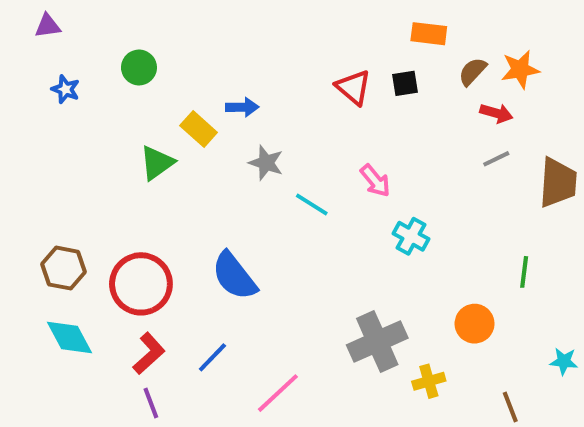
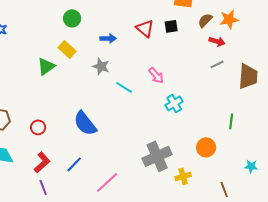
green circle: (139, 67) -> (72, 18), moved
blue arrow: (242, 107) -> (108, 38), moved
cyan cross: (411, 236) -> (174, 103), turned 30
red circle: (141, 284) -> (38, 127), size x0.5

